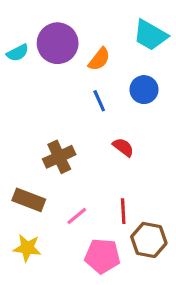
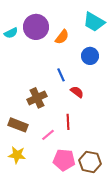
blue line: (99, 101) -> (61, 75), moved
red line: (123, 211) -> (68, 122), moved
brown hexagon: (149, 240) -> (90, 162), moved

